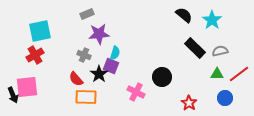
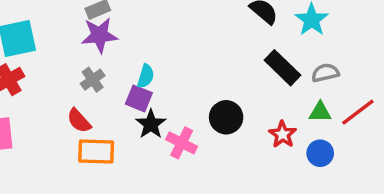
purple star: (99, 34) -> (99, 35), moved
gray cross: (84, 55) -> (93, 80), turned 32
black star: (99, 74) -> (151, 124), moved
blue circle: (225, 98) -> (320, 153), moved
red star: (189, 103) -> (283, 134), moved

